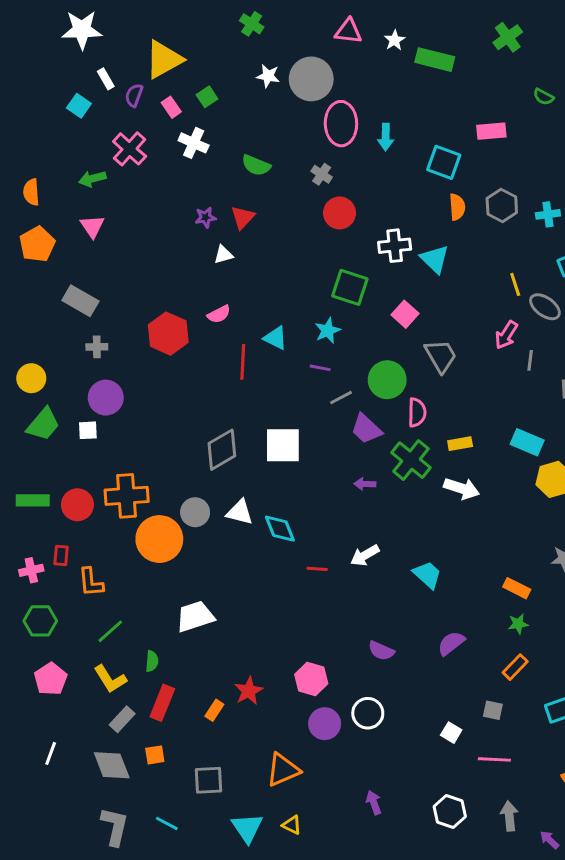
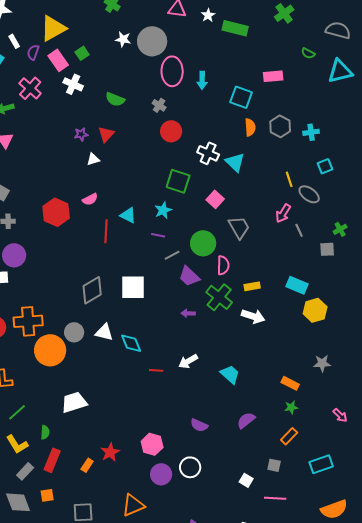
pink rectangle: (171, 107) -> (58, 60), size x1.5
white cross: (395, 246) -> (208, 153), turned 30
gray line: (530, 360) -> (299, 230), turned -32

